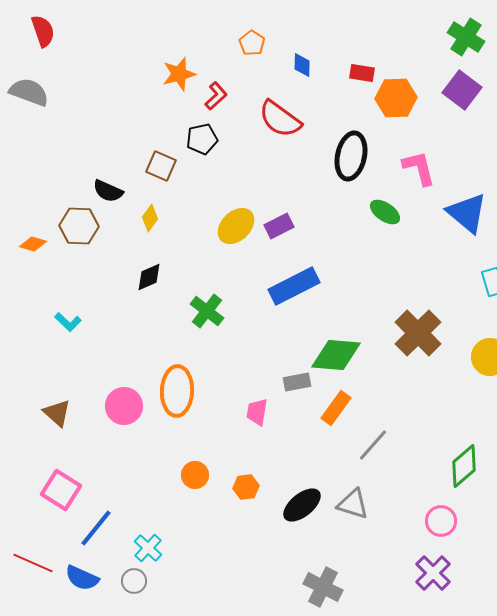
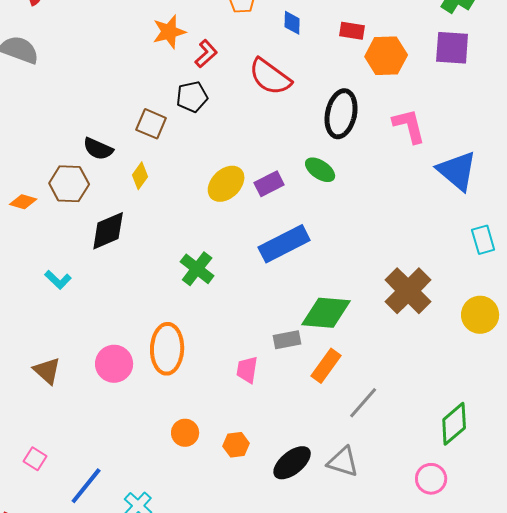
purple square: (462, 90) -> (452, 48), turned -33
green ellipse: (385, 212) -> (320, 170), moved
black diamond: (149, 277) -> (108, 231), moved, size x1.4
pink square: (61, 490) -> (35, 459), moved, size x0.6

